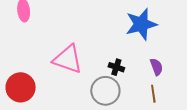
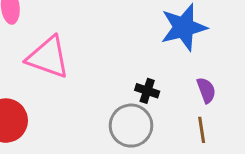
pink triangle: (68, 59) -> (48, 57), moved

